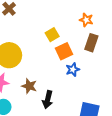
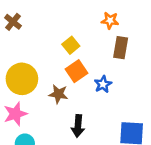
orange square: (64, 51) -> (76, 71), moved
brown star: (29, 86) -> (58, 94), moved

